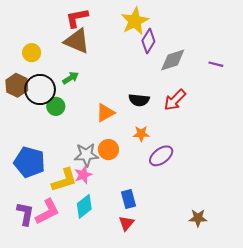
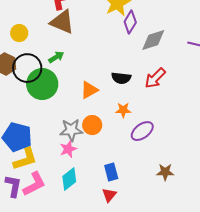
green circle: (56, 106) -> (42, 84), size x1.8
yellow L-shape: (64, 180) -> (25, 159), moved
brown star: (198, 218) -> (165, 172), moved

